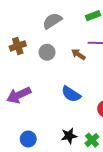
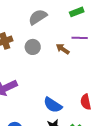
blue semicircle: (71, 94) -> (53, 105), moved

